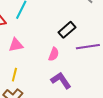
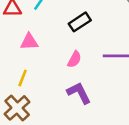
black rectangle: (67, 30) -> (80, 22), moved

